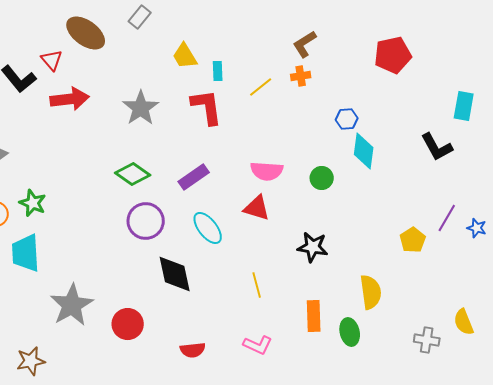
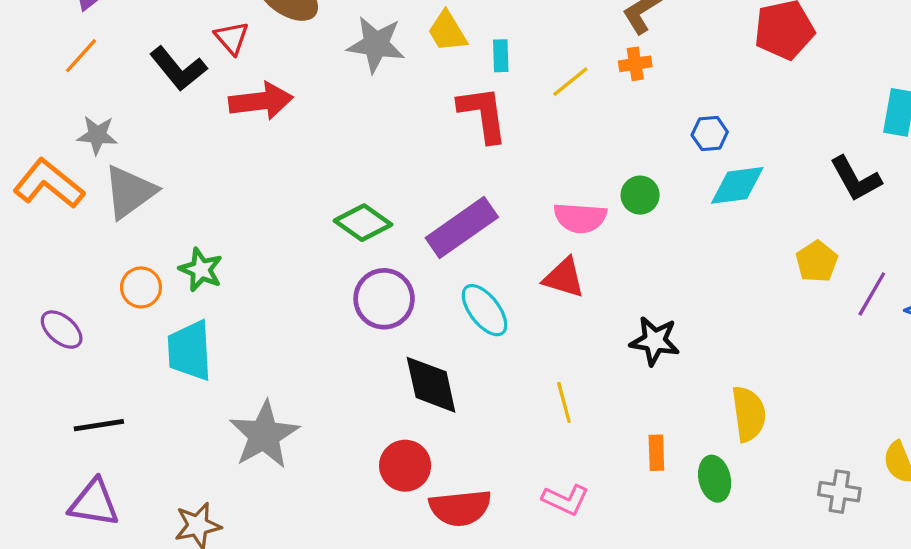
gray star: (141, 108) -> (376, 44), moved, turned -30
cyan diamond: (364, 151) -> (737, 185), turned 75
purple rectangle: (194, 177) -> (462, 227), size x1.4
green circle: (322, 178) -> (640, 195), moved
yellow pentagon: (413, 240) -> (817, 262), moved
orange rectangle: (314, 316) -> (656, 453), size x0.7
red circle: (128, 324) -> (405, 466), moved
red semicircle: (193, 350) -> (460, 508), size x1.5

